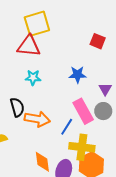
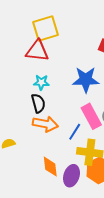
blue star: (77, 75) -> (86, 80), size x1.5
black semicircle: (17, 107) -> (38, 103), moved

